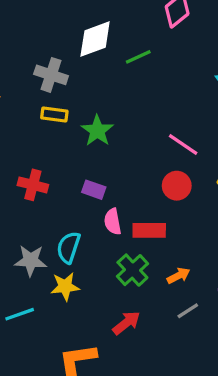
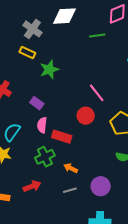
green line: (138, 57) -> (97, 35), moved
orange arrow: (179, 276) -> (71, 168), turned -144

